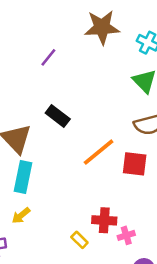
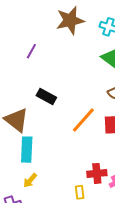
yellow rectangle: (79, 240) -> (80, 192), turned 48

